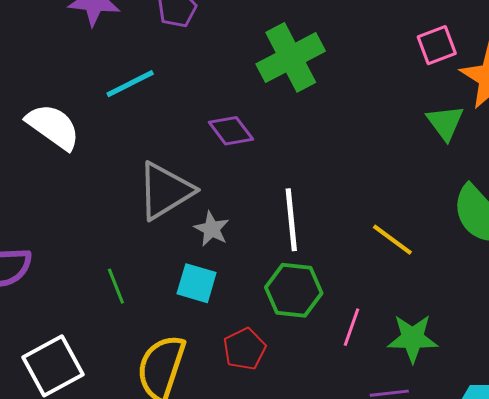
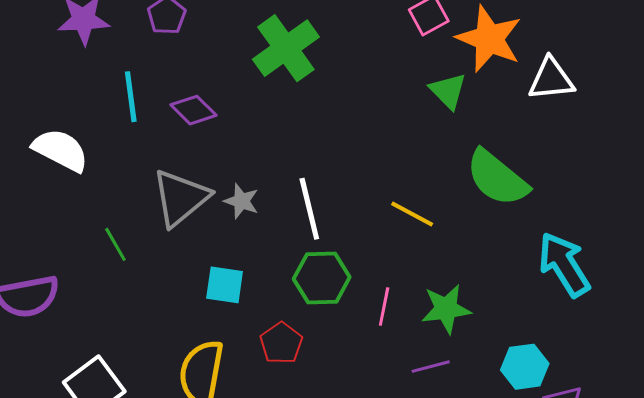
cyan line: (130, 84) -> (131, 97), turned -63
purple diamond: (231, 131) -> (193, 110), moved
gray star: (212, 229) -> (241, 201), moved
green line: (116, 286) -> (115, 244), moved

